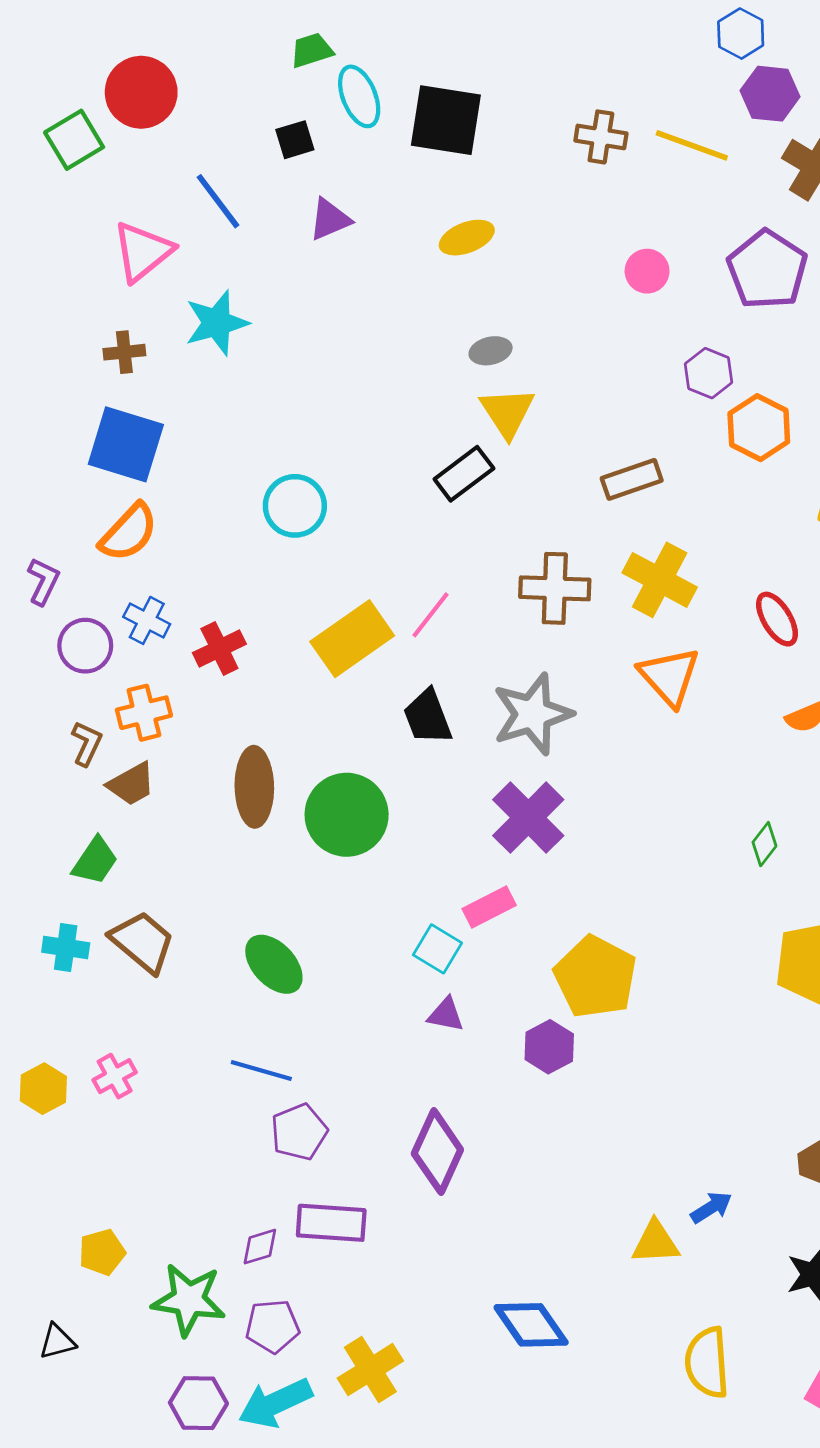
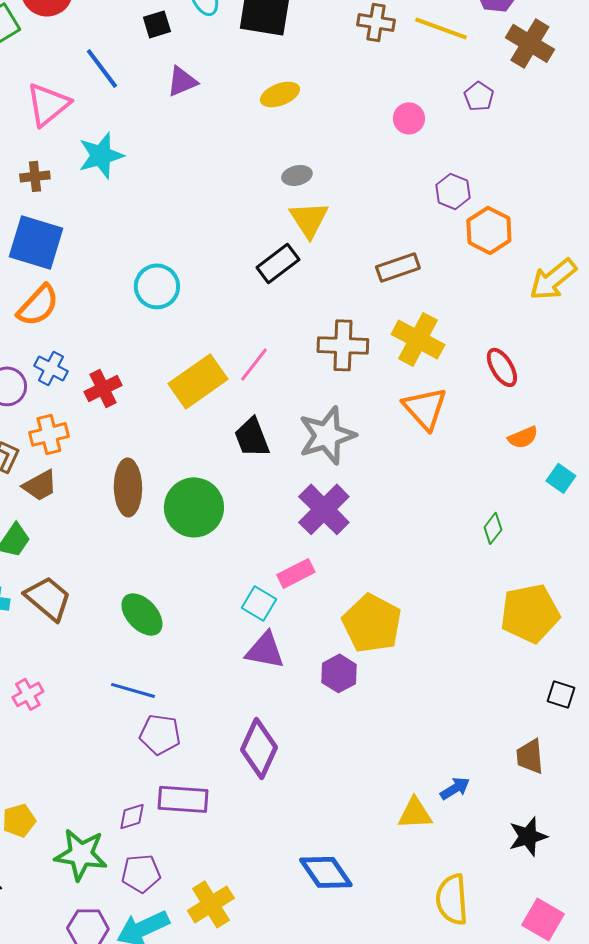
purple pentagon: (767, 270) -> (479, 96), moved, size x0.5
purple triangle: (446, 1015) -> (265, 650), size x1.5
purple pentagon: (299, 1132) -> (160, 734), turned 30

